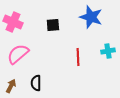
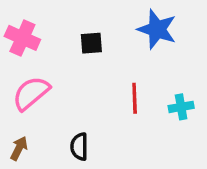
cyan cross: (108, 51) -> (181, 107), moved
black semicircle: (36, 83) -> (79, 147), moved

